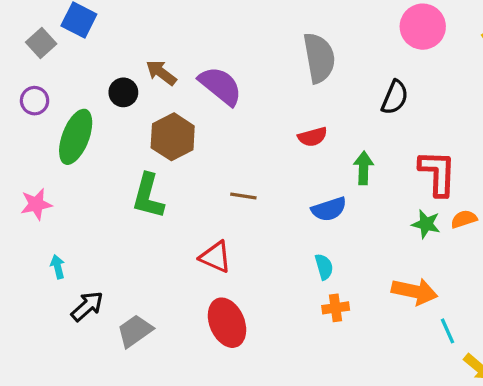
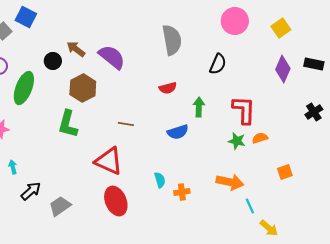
red triangle: (215, 257) -> (109, 161), size x1.4
cyan semicircle: (324, 267) -> (160, 180), moved

